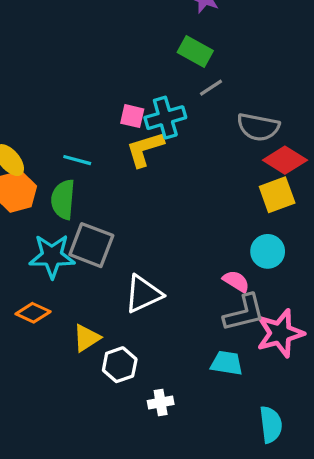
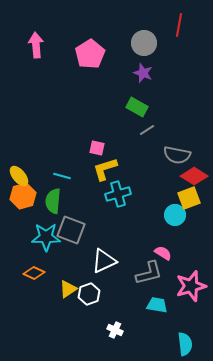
cyan cross: (165, 118) -> (118, 194), moved
cyan circle: (268, 251) -> (175, 215), moved
gray L-shape: (244, 313) -> (149, 273), moved
white hexagon: (120, 365) -> (89, 294), moved
white cross: (161, 402) -> (115, 330), turned 35

